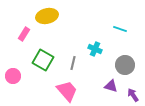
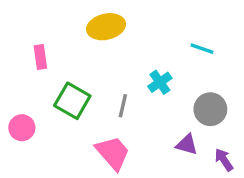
yellow ellipse: (47, 16) -> (106, 27), moved
pink rectangle: (24, 34) -> (40, 57), turned -40
cyan cross: (95, 49) -> (160, 82), turned 32

